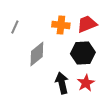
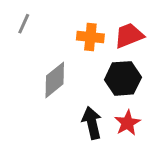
gray line: (15, 27) -> (24, 24), moved

